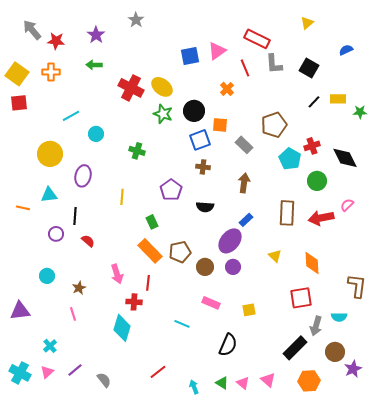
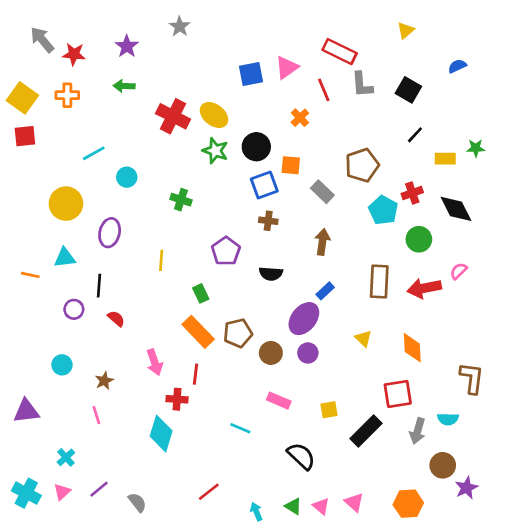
yellow rectangle: (338, 99) -> (445, 159), moved
black semicircle: (228, 345) -> (301, 456), turned -70
black rectangle: (295, 348) -> (366, 431), moved

